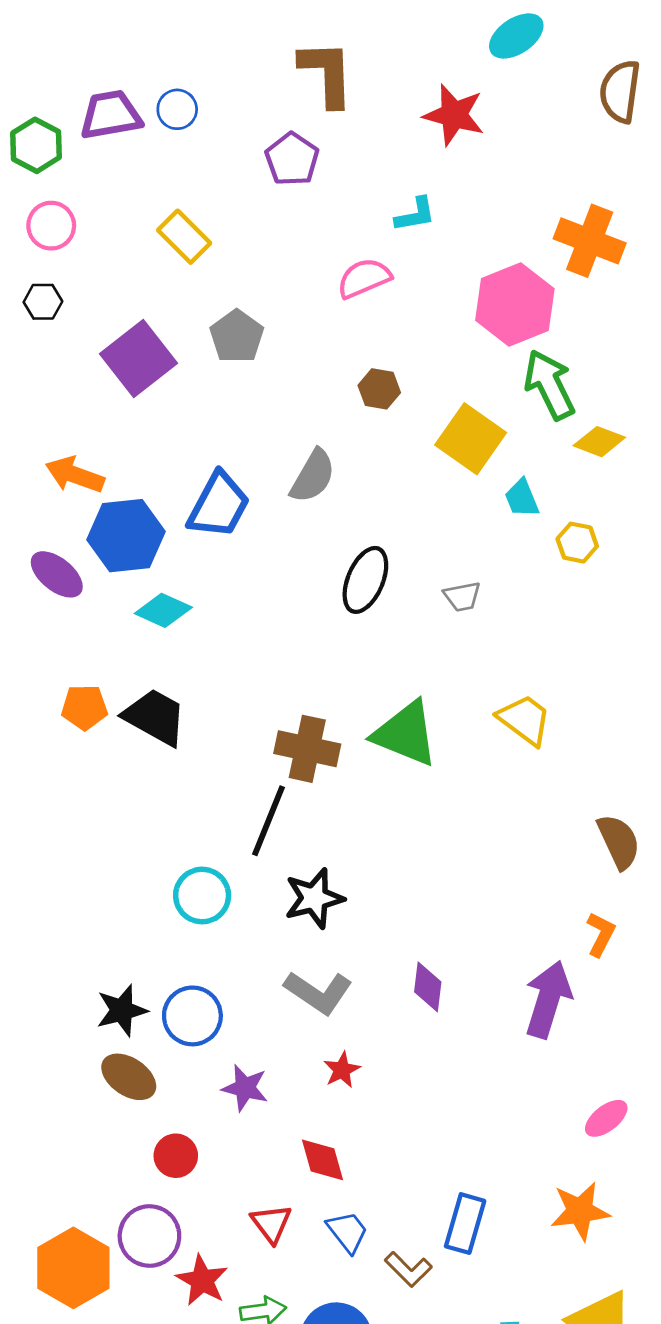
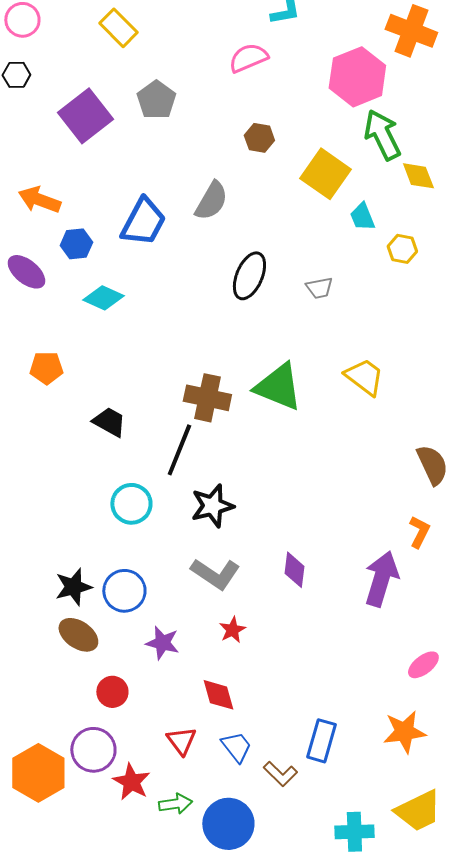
yellow diamond: (599, 442) -> (418, 176), turned 48
blue hexagon: (126, 536) -> (76, 244), size x0.6
black trapezoid: (155, 717) -> (109, 422), moved, size x0.7

